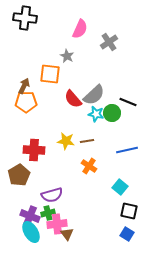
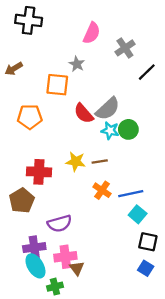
brown arrow: (24, 86) -> (14, 69), moved, turned -147
black line: (128, 102) -> (147, 72), moved, turned -66
blue line: (127, 150) -> (131, 194), moved
green cross: (48, 213) -> (55, 287), moved
purple cross: (30, 216) -> (34, 248), turned -30

